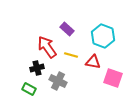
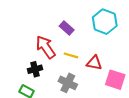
cyan hexagon: (103, 36) -> (105, 22), moved
gray cross: (58, 81) -> (68, 83), moved

